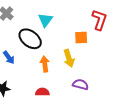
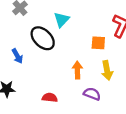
yellow arrow: (69, 58) -> (107, 70), moved
orange arrow: (45, 64) -> (77, 70), moved

